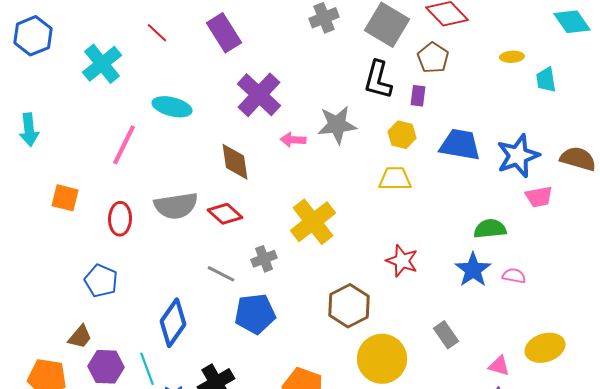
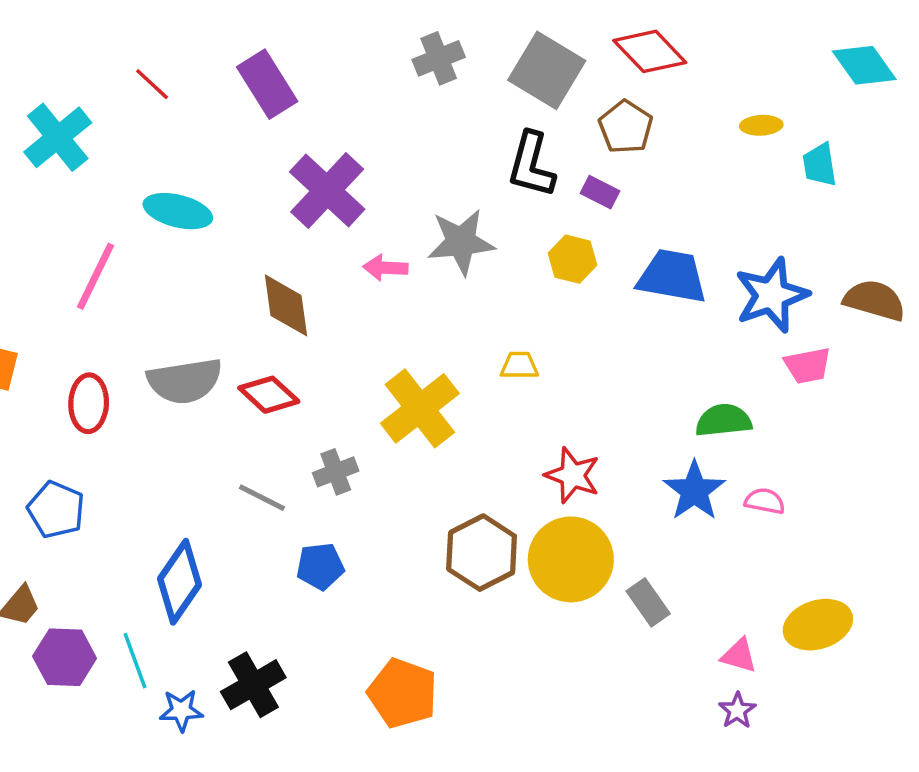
purple rectangle: (418, 96) -> (600, 192), turned -70
yellow trapezoid: (395, 179) -> (519, 366), moved, size x0.7
blue pentagon: (255, 314) -> (320, 566), size x0.7
yellow circle: (382, 359) -> (571, 559), moved

